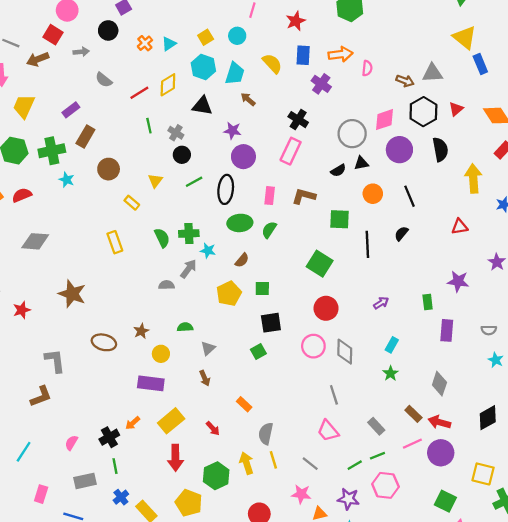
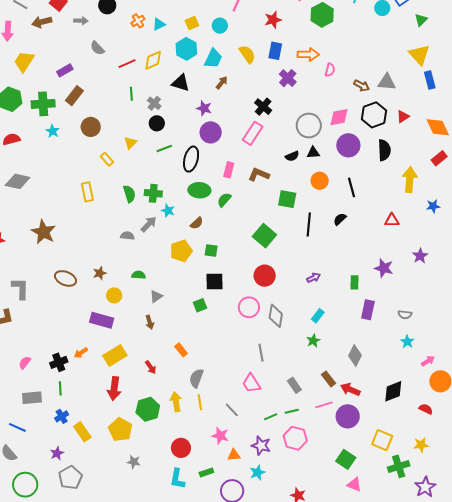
brown arrow: (248, 99) -> (222, 83), turned 80

